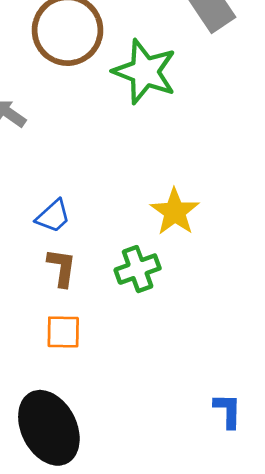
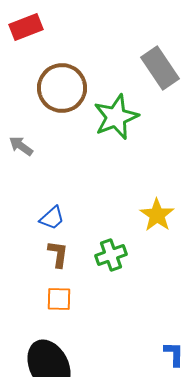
green star: (145, 72) -> (116, 117), turned 30
yellow star: (175, 212) -> (157, 215), moved

